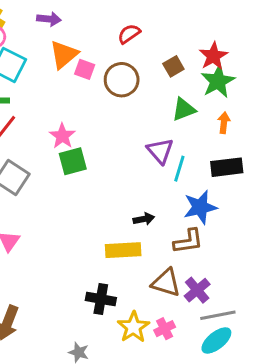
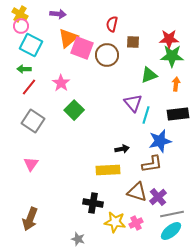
red semicircle: (129, 34) -> (112, 24), turned -42
red star: (213, 56) -> (169, 39), turned 30
brown square: (173, 66) -> (133, 42), moved, turned 32
pink square: (85, 69) -> (82, 48), size x1.6
green star: (218, 81) -> (172, 56), turned 30
pink star: (62, 136) -> (61, 83), moved
green square: (73, 161) -> (74, 110), turned -30
yellow star: (133, 327) -> (115, 222), turned -30

